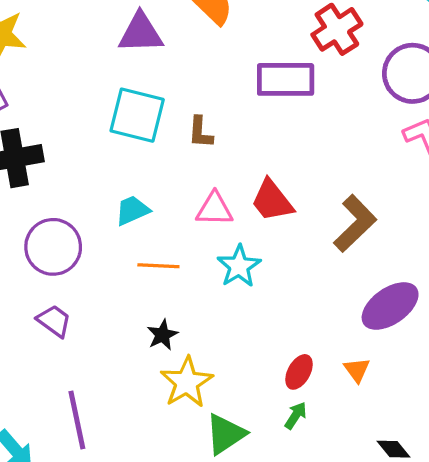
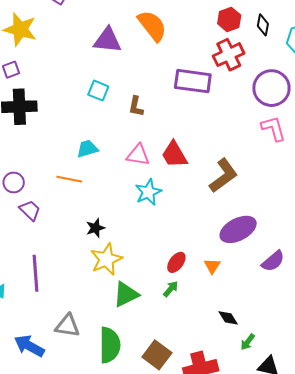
cyan square: (137, 115) -> (98, 91), size x0.6
purple circle: (53, 247) -> (14, 182), moved, size x0.6
orange line: (158, 266) -> (69, 179), moved

